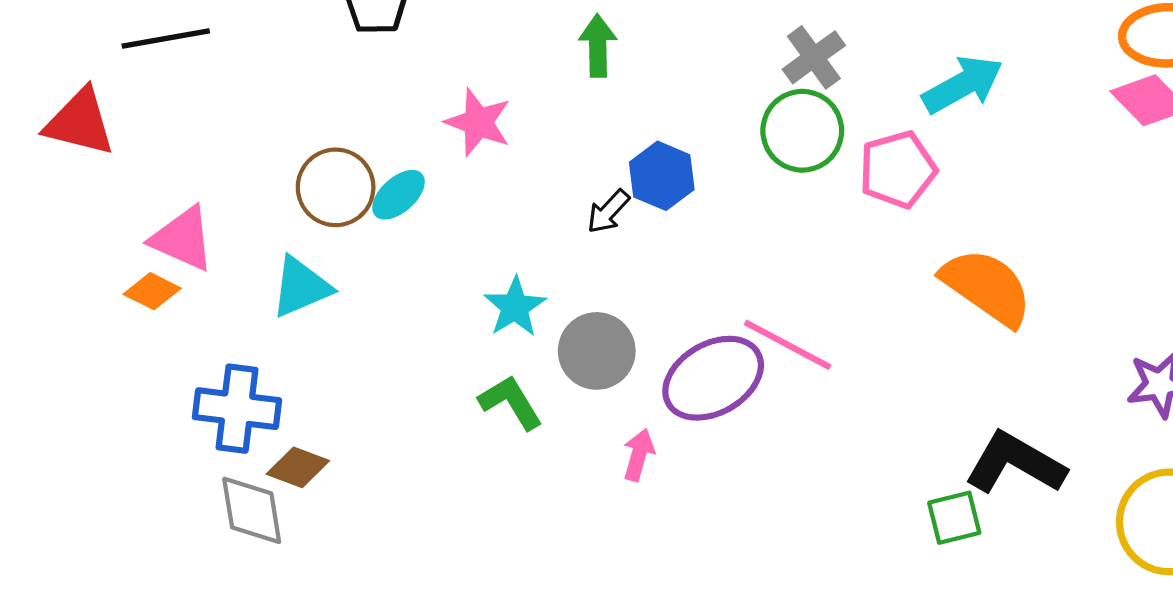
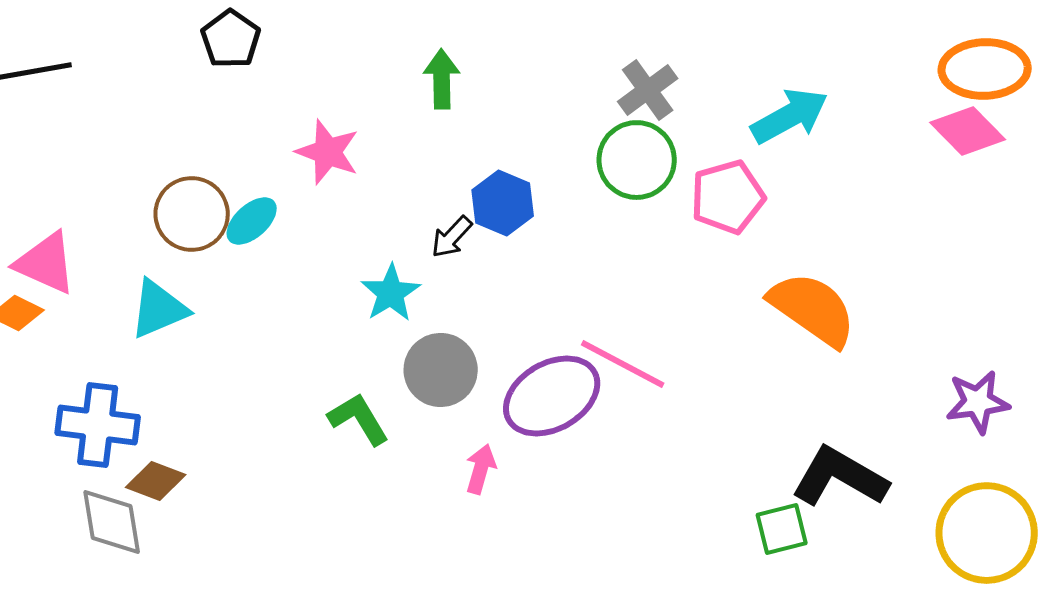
cyan star: (515, 307) -> (391, 293), moved

